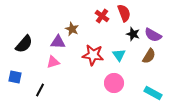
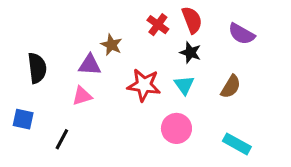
black star: (133, 34) -> (190, 53), moved
purple semicircle: (153, 35) -> (242, 34), moved
black semicircle: (24, 44) -> (37, 68), turned -48

